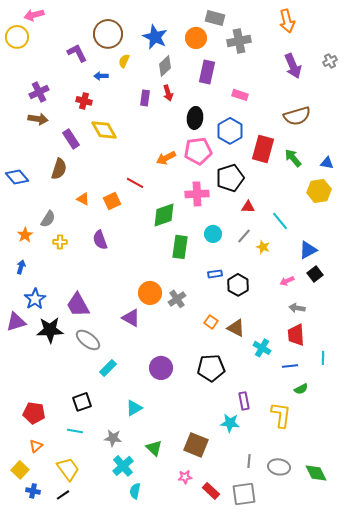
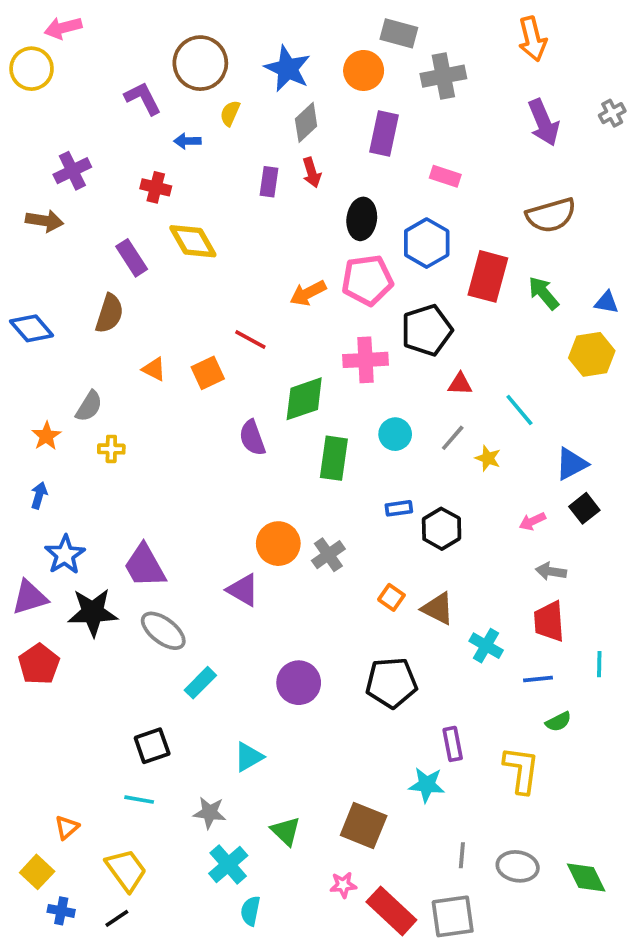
brown arrow: (38, 119) -> (45, 221), moved
purple semicircle: (100, 240) -> (252, 438), moved
red pentagon: (34, 413) -> (39, 664), moved, turned 30
red rectangle: (211, 491) -> (391, 911), size x1.5

